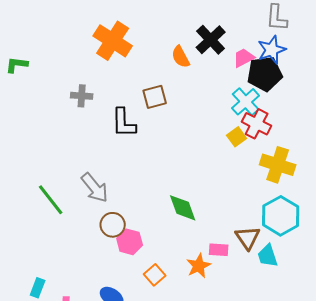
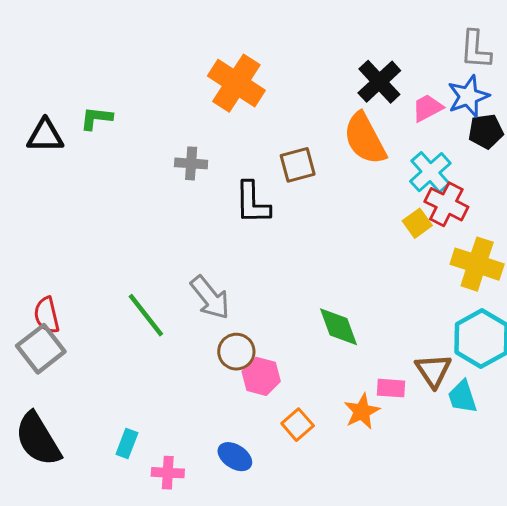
orange semicircle: (181, 57) -> (365, 139), moved, size x1.6
black pentagon: (265, 74) -> (486, 131), moved, size x0.7

